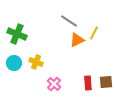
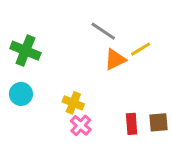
yellow line: (94, 33) -> (141, 49), turned 32
yellow cross: (36, 62) -> (73, 103), moved

